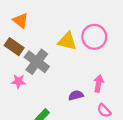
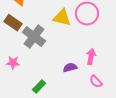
pink star: (18, 81) -> (13, 63), moved

